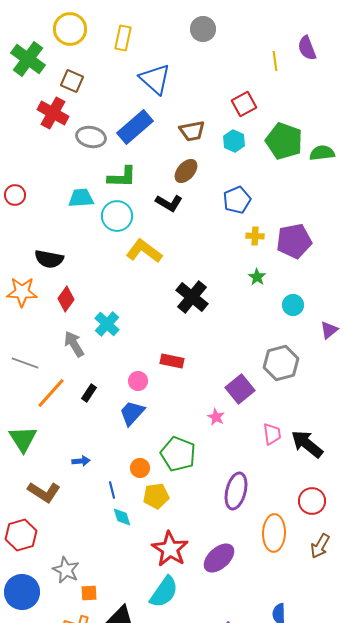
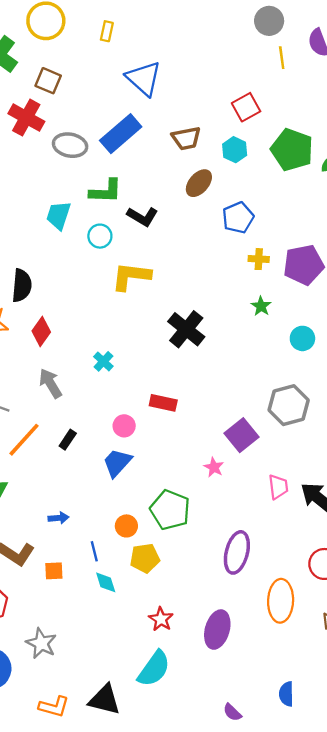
gray circle: (203, 29) -> (269, 21), moved
yellow rectangle: (123, 38) -> (107, 31), size x0.7
brown ellipse: (186, 171) -> (199, 183), moved
cyan trapezoid: (81, 198) -> (59, 215), turned -68
black L-shape: (169, 203) -> (143, 216), moved
cyan circle: (117, 216) -> (100, 236), size x0.7
yellow L-shape: (144, 251) -> (131, 276), turned -30
black semicircle: (49, 259) -> (22, 286), turned -96
cyan cross: (107, 324) -> (103, 361), moved, size x0.7
red star: (170, 549) -> (161, 619), size x0.6
purple ellipse: (219, 558) -> (217, 630), turned -32
orange square: (89, 593) -> (54, 571), moved

